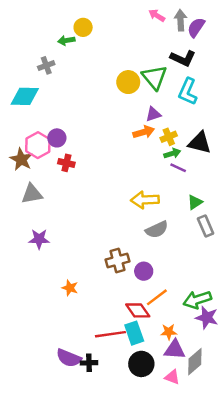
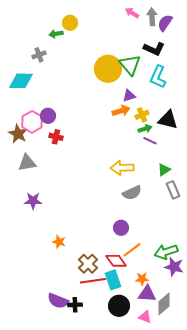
yellow circle: (128, 82) -> (108, 69), size x1.4
brown cross: (118, 260) -> (88, 264), moved, turned -30

